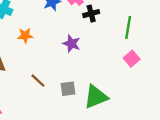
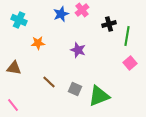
black cross: (91, 14) -> (109, 24), moved
gray square: (68, 89) -> (75, 89), turned 32

